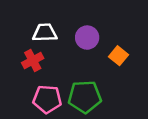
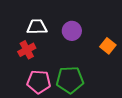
orange square: (119, 56) -> (108, 46), moved

